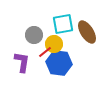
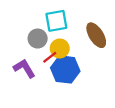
cyan square: (63, 24) -> (56, 21), moved
purple L-shape: (22, 62) -> (24, 68), turned -40

